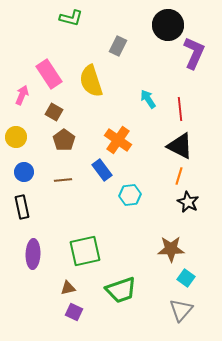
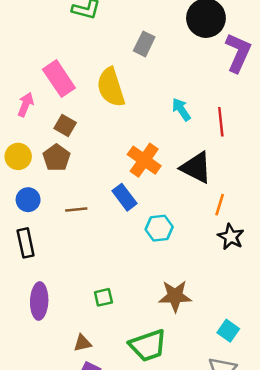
brown pentagon: (64, 140) -> (56, 158), moved
black triangle: (180, 146) -> (196, 168), moved
brown star: (171, 249) -> (175, 296), moved
green square: (85, 251) -> (103, 297), size x0.5

